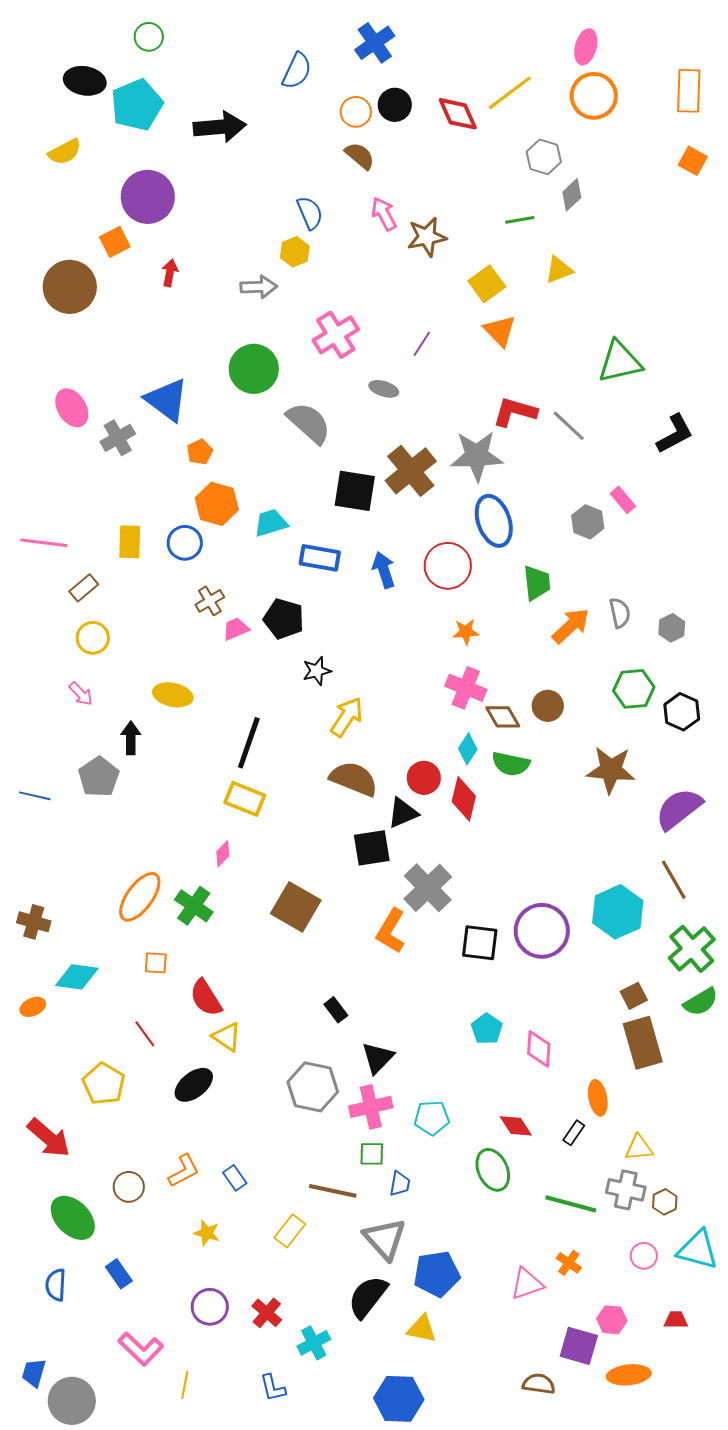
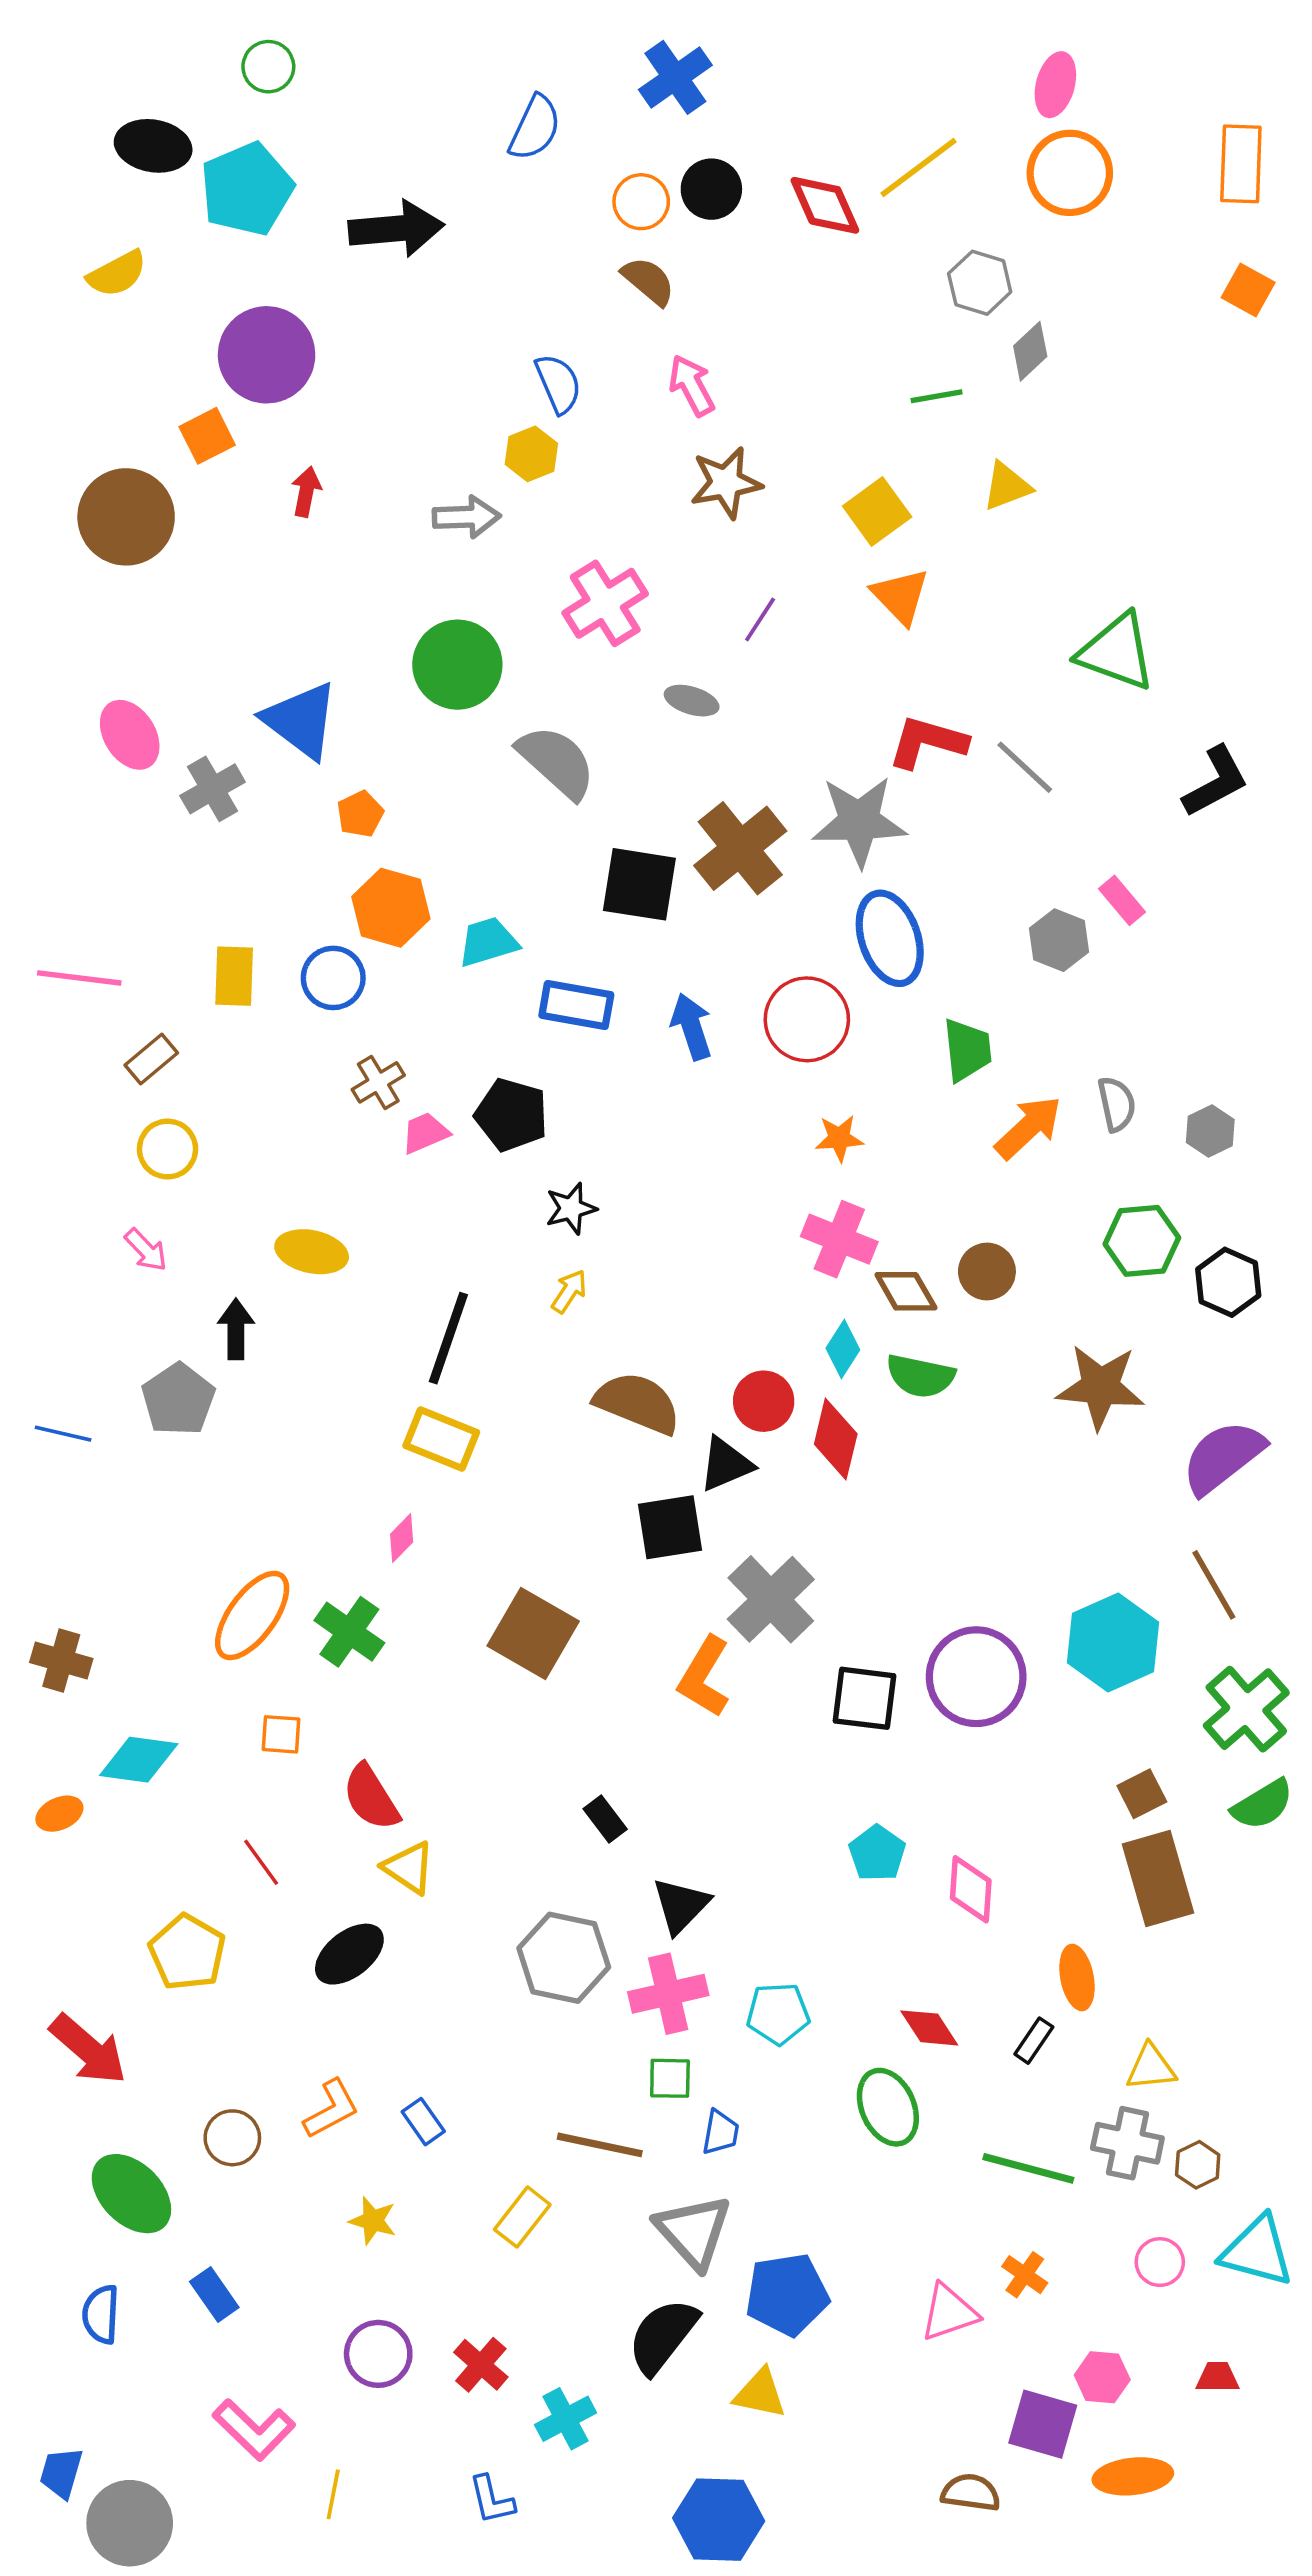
brown star: (427, 237) -> (726, 483), moved
green triangle: (620, 362) -> (1117, 652), turned 33
yellow arrow: (347, 717) -> (569, 1291), moved, size x0.6

